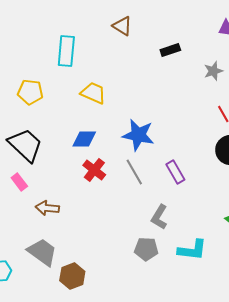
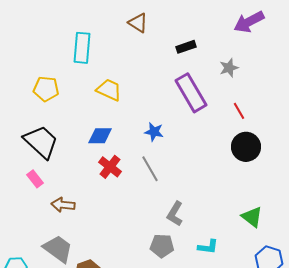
blue star: (138, 135) -> (154, 132), size x0.6
purple rectangle: (175, 172) -> (191, 93), moved, size x1.6
cyan L-shape: (192, 250) -> (208, 247), size x0.7

